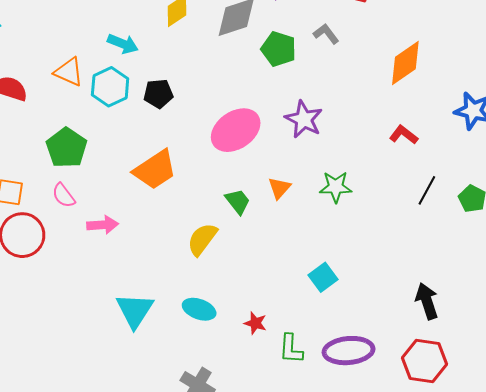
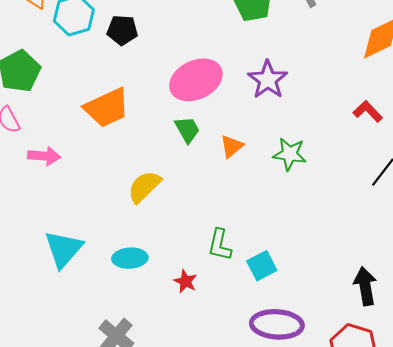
green trapezoid: (238, 201) -> (187, 130), moved
cyan square: (323, 277) -> (262, 266), moved
cyan ellipse: (199, 309) -> (130, 258), turned -32
green L-shape: (291, 349) -> (220, 245), moved

